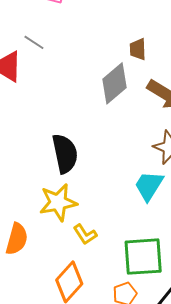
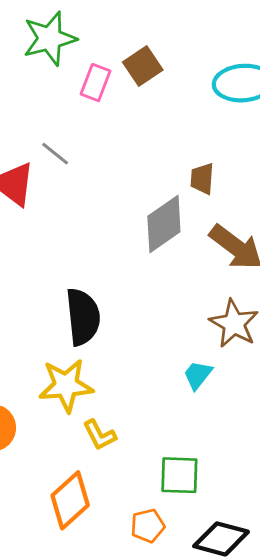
cyan trapezoid: (149, 186) -> (198, 375), size x0.7
green square: (143, 257) -> (179, 475), size x0.7

